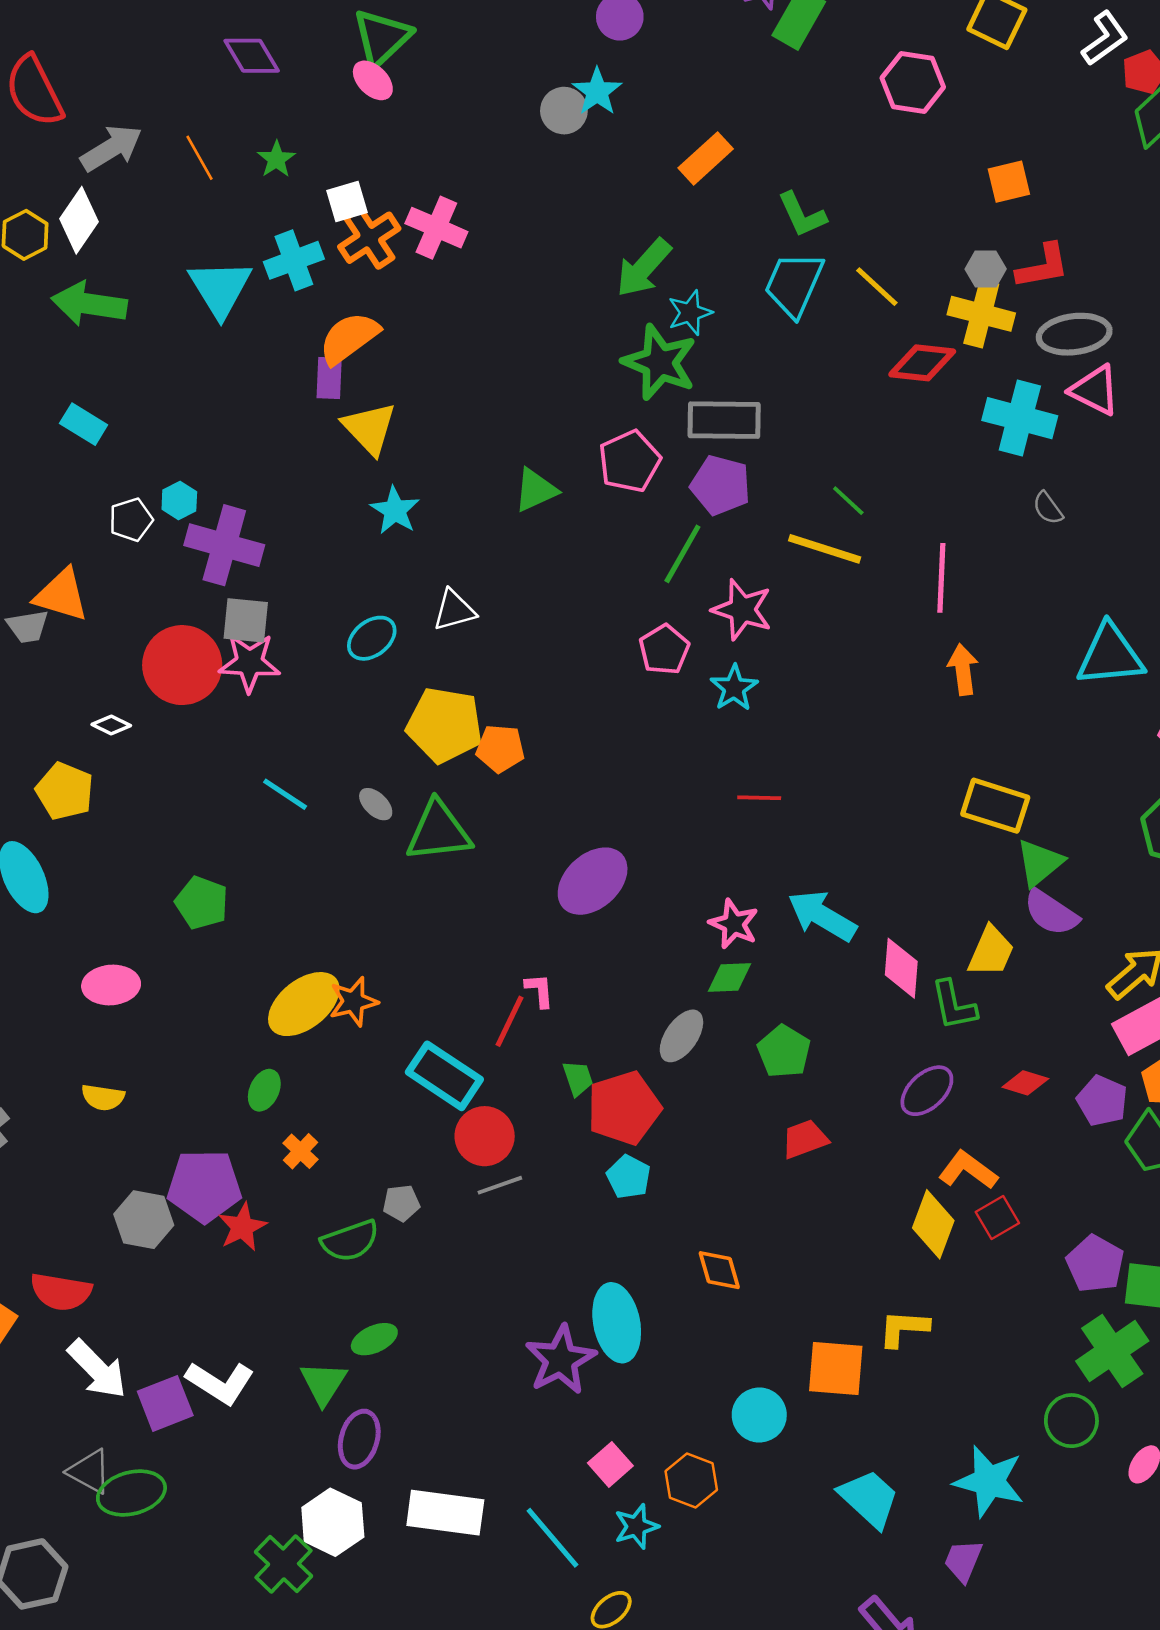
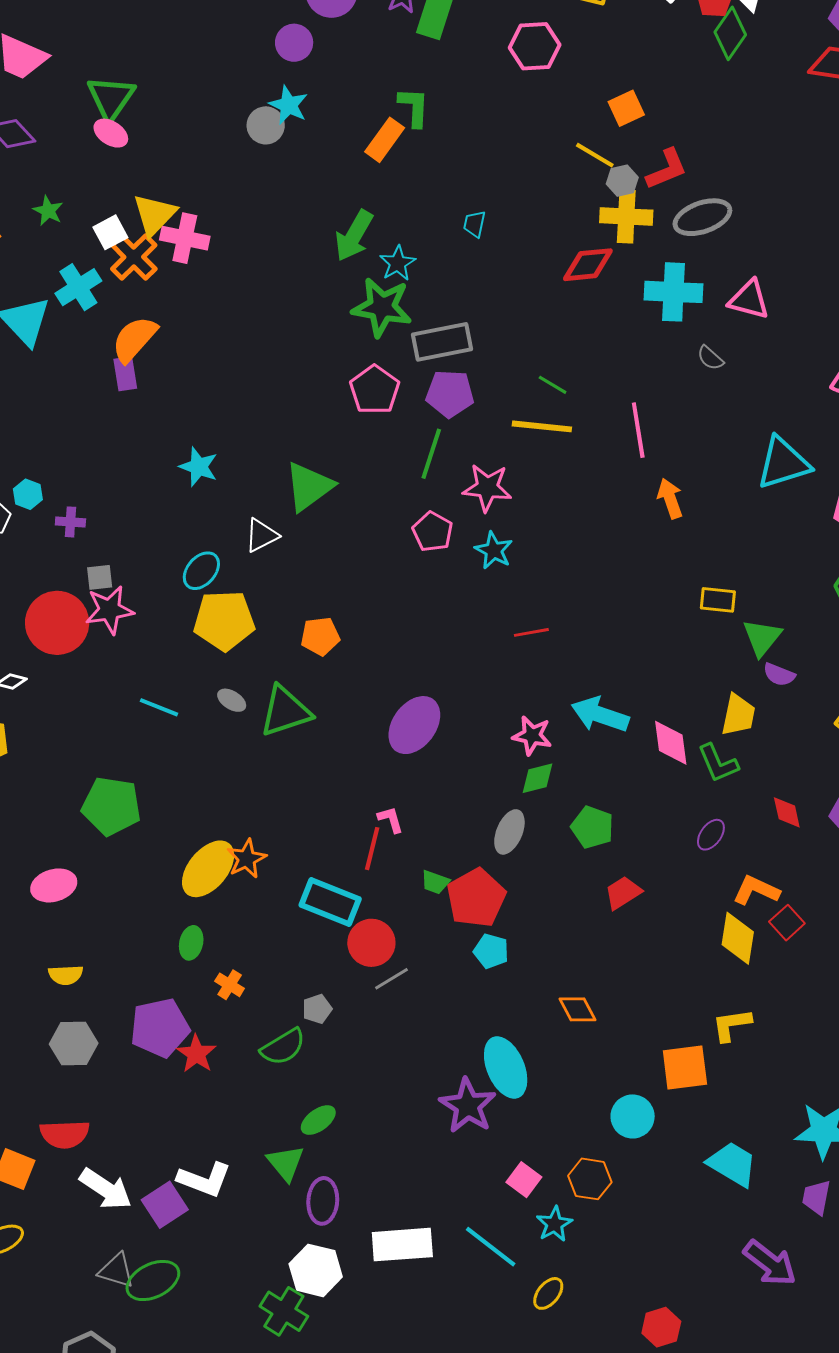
green L-shape: (802, 215) -> (414, 107), moved, turned -141
cyan trapezoid: (794, 284) -> (474, 224), size x0.5
yellow line: (877, 287) -> (595, 155), moved
pink triangle: (1095, 390) -> (749, 300), moved
yellow triangle: (369, 428) -> (154, 215), moved, turned 39
green triangle: (536, 490) -> (309, 487), moved, size x1.4
purple cross: (224, 545) -> (70, 522), size x0.5
gray square: (246, 620) -> (100, 577), size x0.7
yellow pentagon: (445, 725) -> (224, 621), moved
yellow rectangle: (995, 806) -> (718, 600), size x0.7
green pentagon: (202, 903) -> (111, 806), size x1.4
purple semicircle: (1051, 913) -> (779, 675), size x0.7
green trapezoid: (578, 1078) -> (435, 882), turned 140
red diamond: (1025, 1083) -> (787, 812), turned 72
purple ellipse: (927, 1091) -> (711, 835), size x0.7
gray hexagon: (144, 1220) -> (74, 1044), moved

